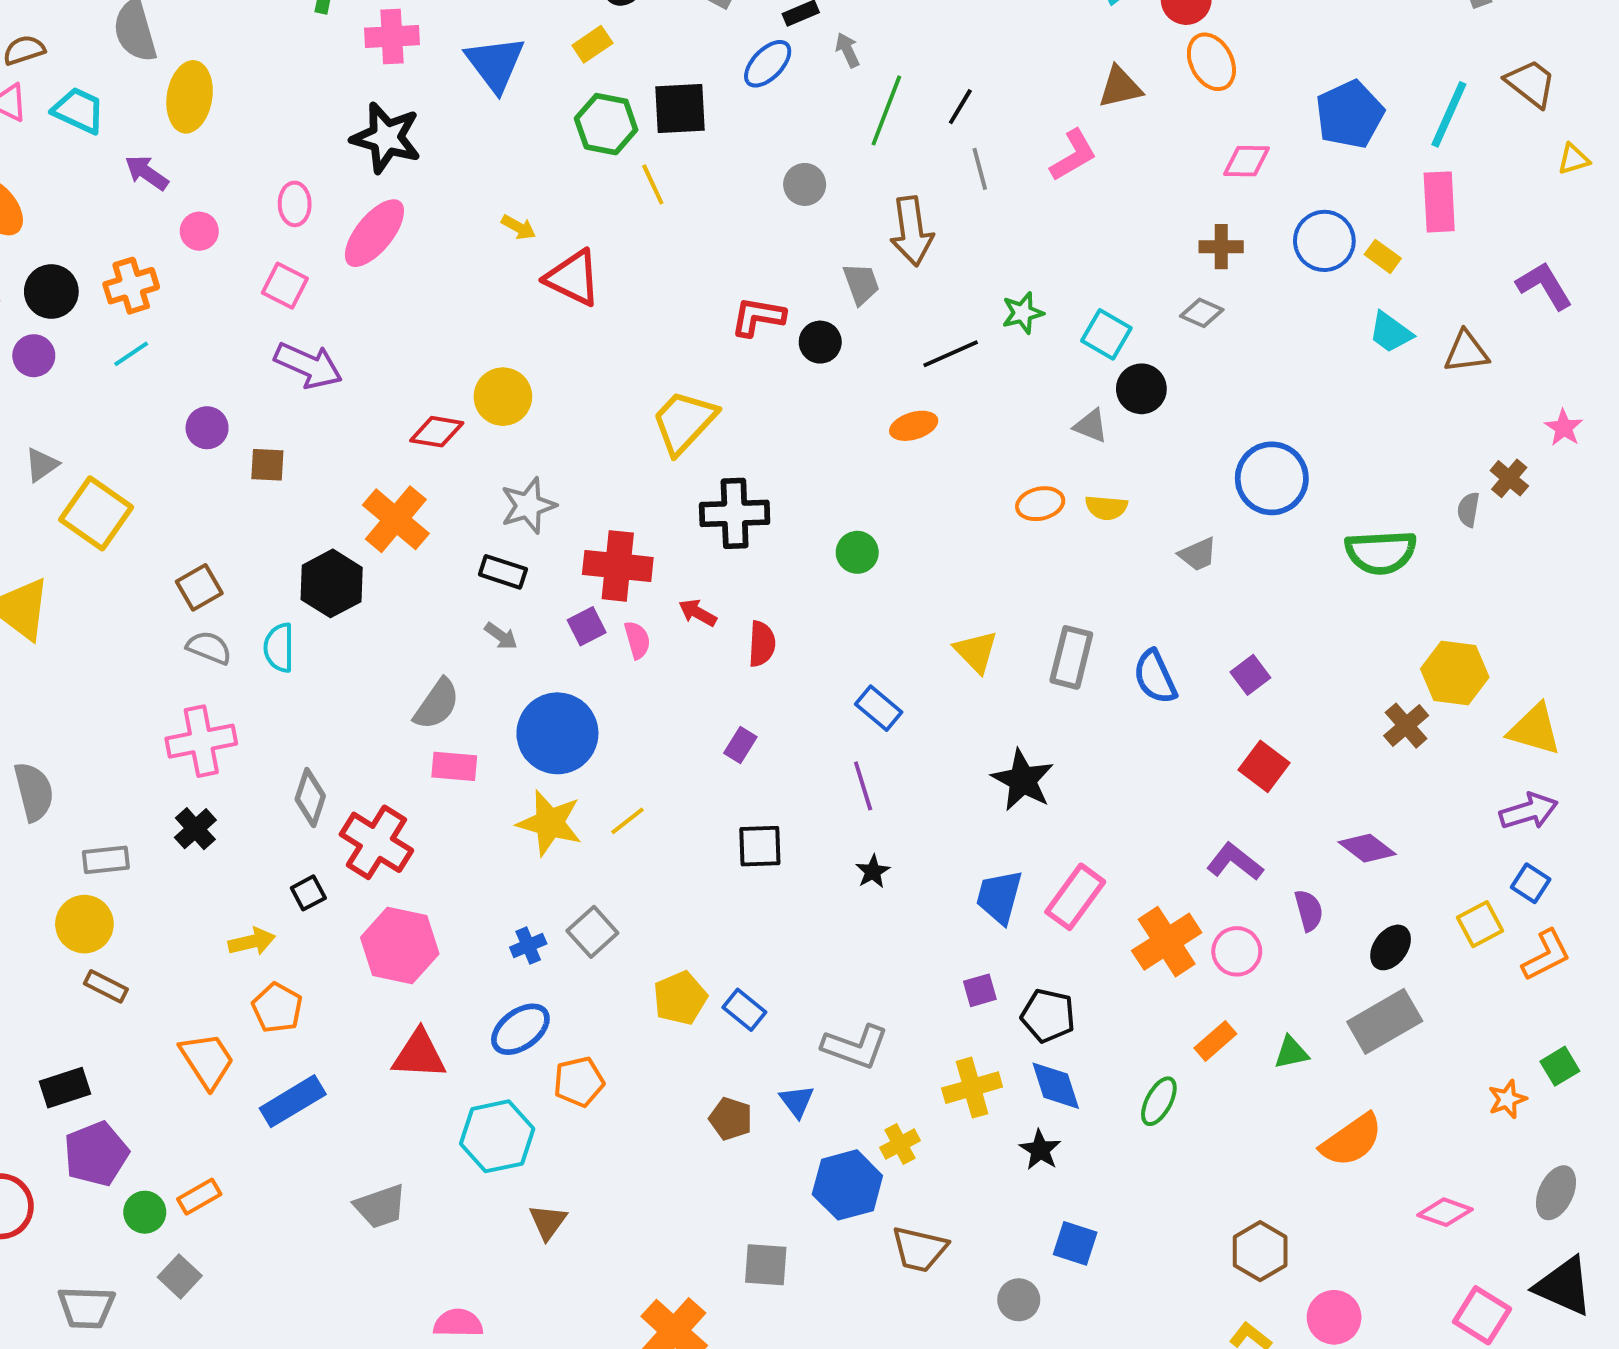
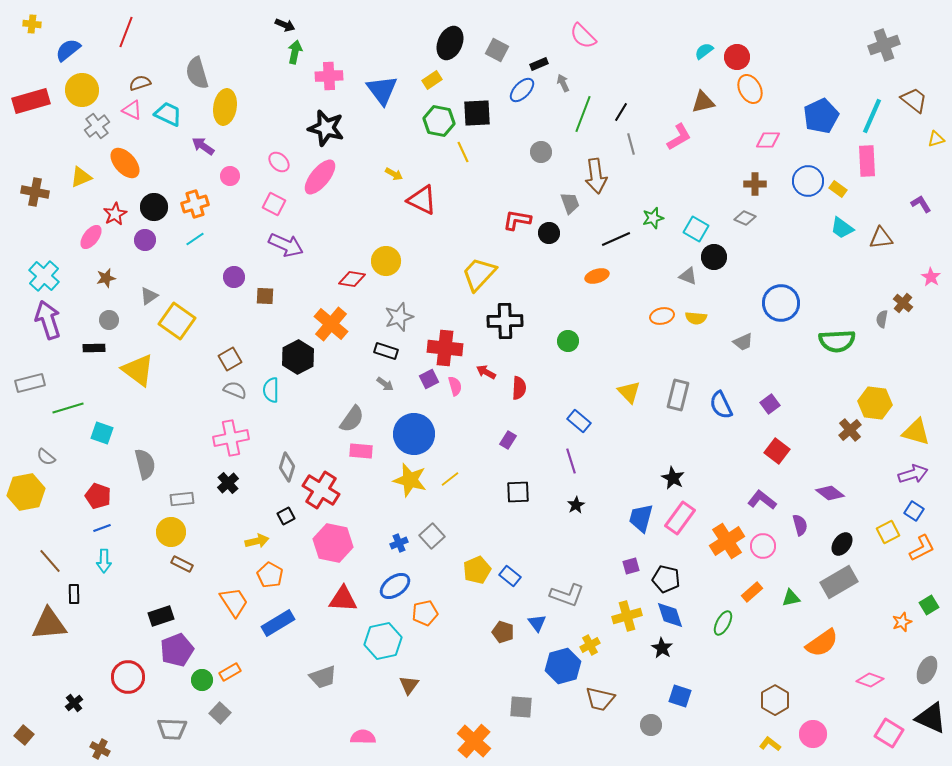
pink ellipse: (295, 204) -> (279, 162), turned -45
purple L-shape: (1544, 286) -> (921, 204), size x0.7
black star: (1023, 780) -> (673, 478), moved, size x0.7

